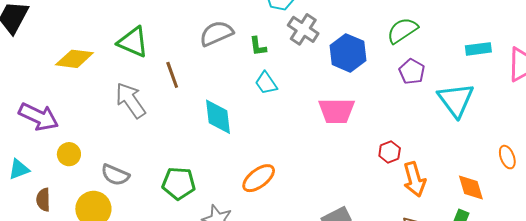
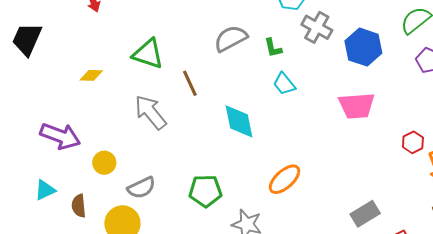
yellow diamond: (74, 59) -> (91, 75), size x0.6
yellow circle: (69, 154) -> (104, 163), moved
gray semicircle: (115, 175) -> (141, 188), turned -44
brown semicircle: (43, 200) -> (79, 206), moved

